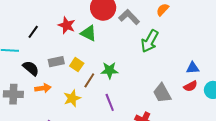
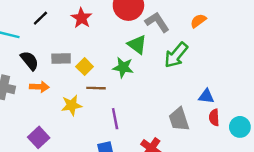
green triangle: (89, 33) -> (137, 44), moved
blue triangle: (193, 68) -> (206, 96), moved
green star: (109, 70) -> (123, 67), moved
brown line: (89, 80) -> (96, 88), turned 49
red semicircle: (190, 86) -> (214, 117), turned 104

